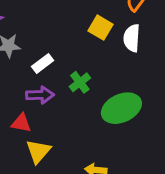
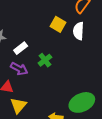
purple arrow: (40, 95) -> (19, 69), turned 30
green ellipse: (121, 108) -> (82, 102), moved

